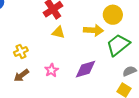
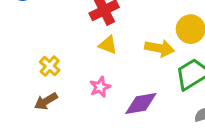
yellow cross: (21, 51) -> (50, 66), turned -32
pink star: (51, 70) -> (100, 87), moved

